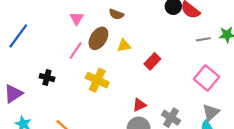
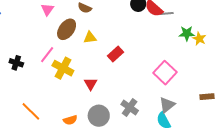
gray line: (203, 39) -> (166, 13), moved
pink line: (76, 51) -> (47, 55), moved
red triangle: (139, 105) -> (91, 84), moved, turned -40

